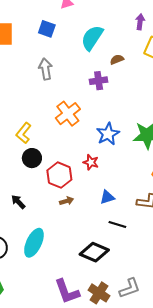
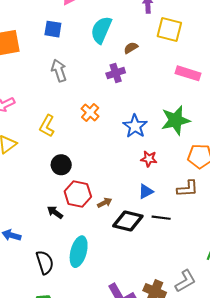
orange cross: (68, 114) -> (90, 112), size x0.7
yellow L-shape: (24, 133) -> (47, 126), moved
red star: (91, 162) -> (149, 159), moved
red hexagon: (59, 175) -> (78, 194), moved
black diamond: (94, 252) -> (128, 221), moved

